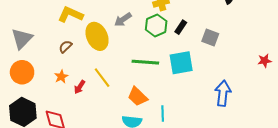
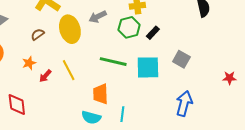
gray square: (210, 37) -> (181, 59), moved
orange trapezoid: (138, 97) -> (100, 94), turned 35

